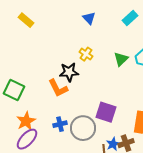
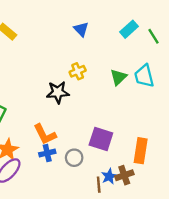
yellow cross: (86, 54) -> (78, 71), turned 32
orange L-shape: (58, 88) -> (45, 134), moved
gray circle: (83, 128) -> (74, 158), size x0.6

